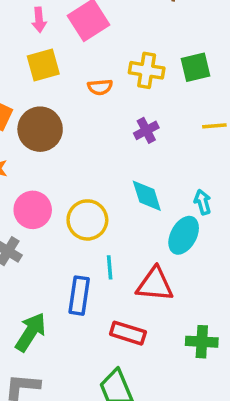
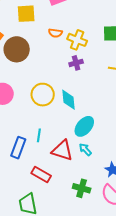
yellow cross: (147, 70) -> (77, 40), moved
cyan arrow: (203, 202) -> (85, 149), moved, turned -40
yellow circle: (87, 220) -> (43, 95), moved

